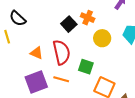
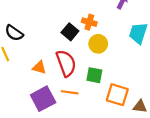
yellow circle: (102, 38) -> (98, 44), moved

